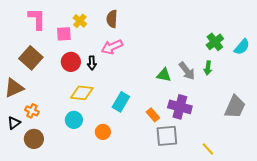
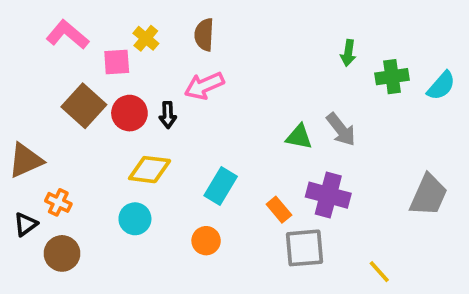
pink L-shape: (37, 19) -> (67, 35), turned -50
green cross: (215, 42) -> (392, 77), turned 30
brown square: (31, 58) -> (84, 106), moved
green arrow: (208, 68) -> (348, 53), moved
orange circle: (103, 132) -> (206, 241), moved

